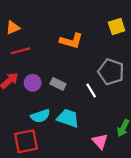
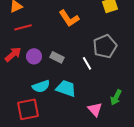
orange L-shape: (71, 41) -> (69, 18), turned 40
gray pentagon: (111, 72) -> (105, 46), turned 30

